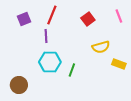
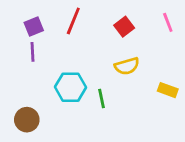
purple line: (46, 36) -> (32, 52), moved
yellow semicircle: (101, 47) -> (127, 66), moved
green line: (72, 70) -> (102, 98), turned -32

